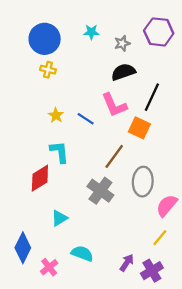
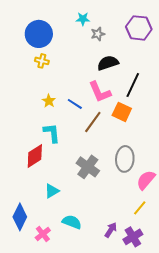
cyan star: (91, 32) -> (83, 19), moved
gray star: (122, 43) -> (98, 34), moved
brown line: (114, 156) -> (93, 122), moved

